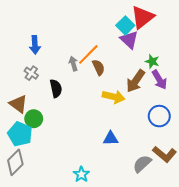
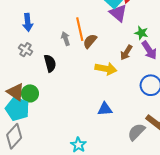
orange line: (88, 54) -> (80, 29), turned -55
brown semicircle: (98, 67) -> (90, 41), turned -112
brown arrow: (136, 81) -> (126, 53), size x0.7
brown triangle: (18, 104) -> (16, 92), moved

